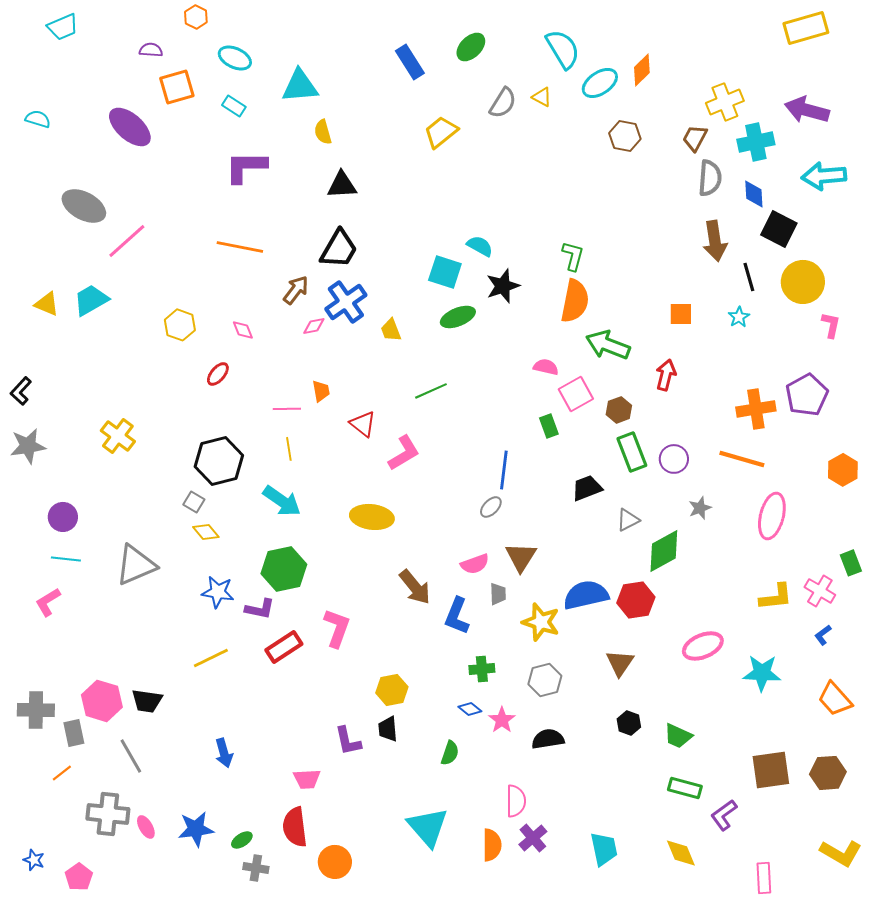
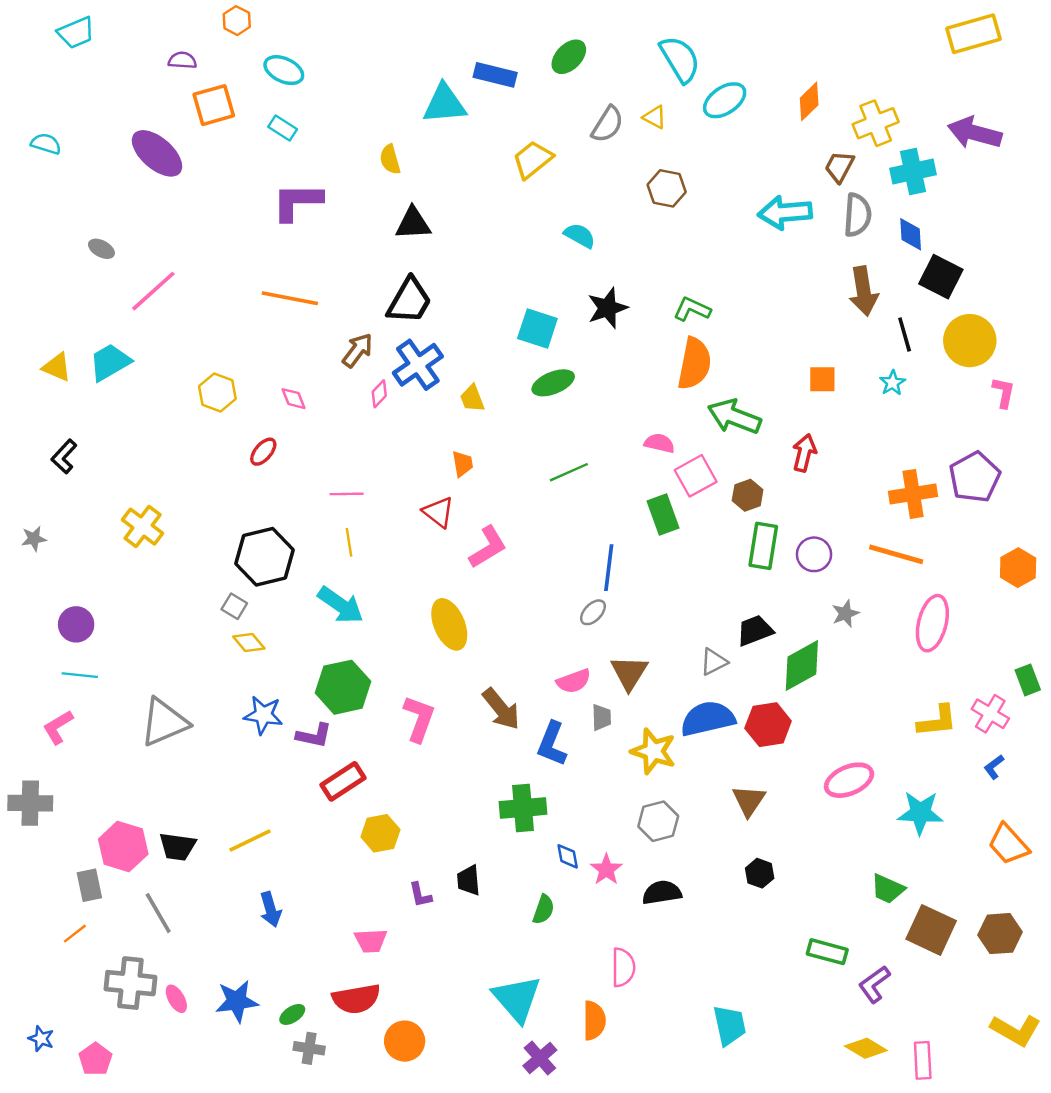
blue rectangle: (410, 62) -> (495, 75), turned -44
orange diamond: (642, 70) -> (809, 101), moved
cyan triangle: (300, 86) -> (444, 104), moved
brown hexagon: (625, 136) -> (667, 188), moved
cyan arrow: (824, 176) -> (785, 213), moved
gray ellipse: (84, 206) -> (101, 249), size x0.5
cyan semicircle: (480, 246) -> (580, 236), moved
green L-shape: (573, 256) -> (692, 309), turned -80
black star: (503, 286) -> (607, 308), moved
pink diamond: (314, 326) -> (379, 394), turned -35
black L-shape: (21, 391) -> (64, 457), moved
orange trapezoid: (321, 391) -> (463, 464), moved
green line: (431, 391) -> (569, 472), moved
green rectangle: (549, 426) -> (663, 514), size x1.4
gray star: (28, 446) -> (34, 539), size x0.6
green rectangle: (632, 452) -> (763, 546), turned 30
black trapezoid: (587, 488) -> (755, 630), moved
yellow ellipse: (372, 517) -> (449, 624), turned 60
gray triangle: (628, 520) -> (714, 662), moved
gray triangle: (136, 565) -> (164, 722), moved
pink L-shape: (337, 628) -> (419, 719), moved
yellow line: (211, 658) -> (250, 841), moved
green cross: (482, 669) -> (523, 808), moved, size x1.5
yellow hexagon: (392, 690) -> (380, 833), moved
blue diamond: (470, 709) -> (568, 856), turned 40
gray cross: (36, 710) -> (30, 803), moved
green trapezoid: (678, 736) -> (888, 889), moved
purple L-shape: (348, 741) -> (420, 895), size x0.7
brown square: (771, 770) -> (931, 930), turned 33
red semicircle: (295, 827) -> (356, 999), turned -93
purple cross: (533, 838) -> (540, 1058), moved
yellow diamond: (681, 853) -> (866, 1048), moved, turned -36

